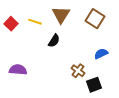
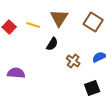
brown cross: (78, 71) -> (73, 61), moved

